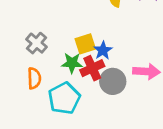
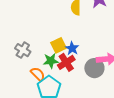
orange semicircle: (34, 78) -> (38, 74), moved, turned -35
gray circle: (113, 81) -> (94, 68), moved

